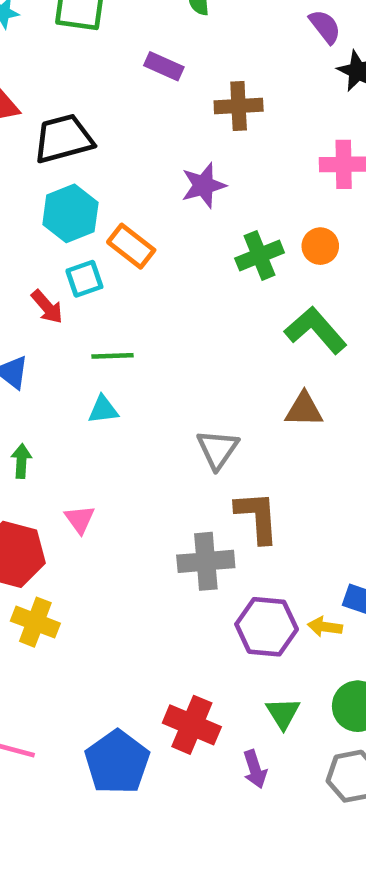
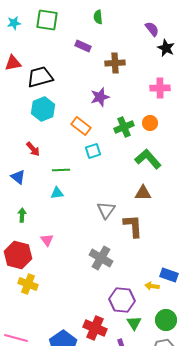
orange rectangle: (131, 246) -> (81, 126), moved
cyan square: (84, 279) -> (93, 151), moved
brown L-shape: (257, 517) -> (133, 226), moved
gray cross: (206, 561) -> (101, 258), turned 35
purple hexagon: (267, 627) -> (122, 300), moved

